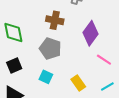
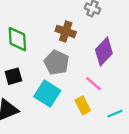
pink line: (104, 60) -> (93, 84), moved
cyan square: (46, 77) -> (47, 94), size x1.6

